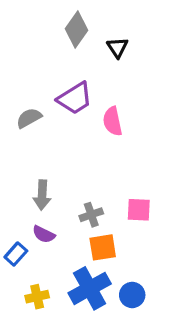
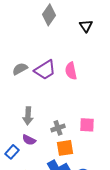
black triangle: (117, 48) -> (86, 26), moved
purple trapezoid: (75, 98) -> (45, 70), moved

